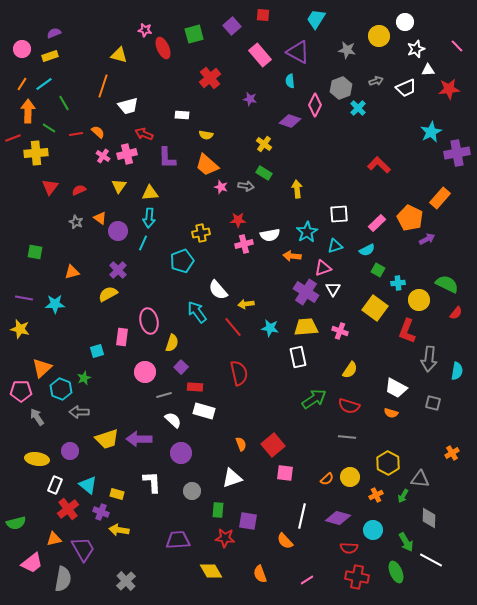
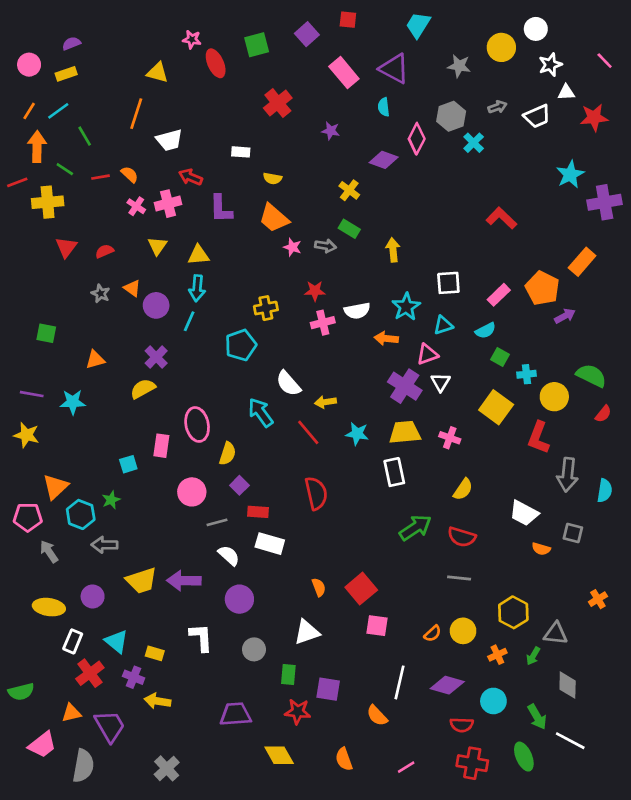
orange semicircle: (391, 413) -> (541, 549), moved

